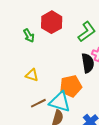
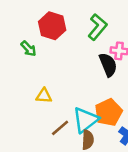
orange pentagon: (71, 86) -> (108, 112), moved
cyan triangle: (60, 102) -> (86, 120), turned -40

